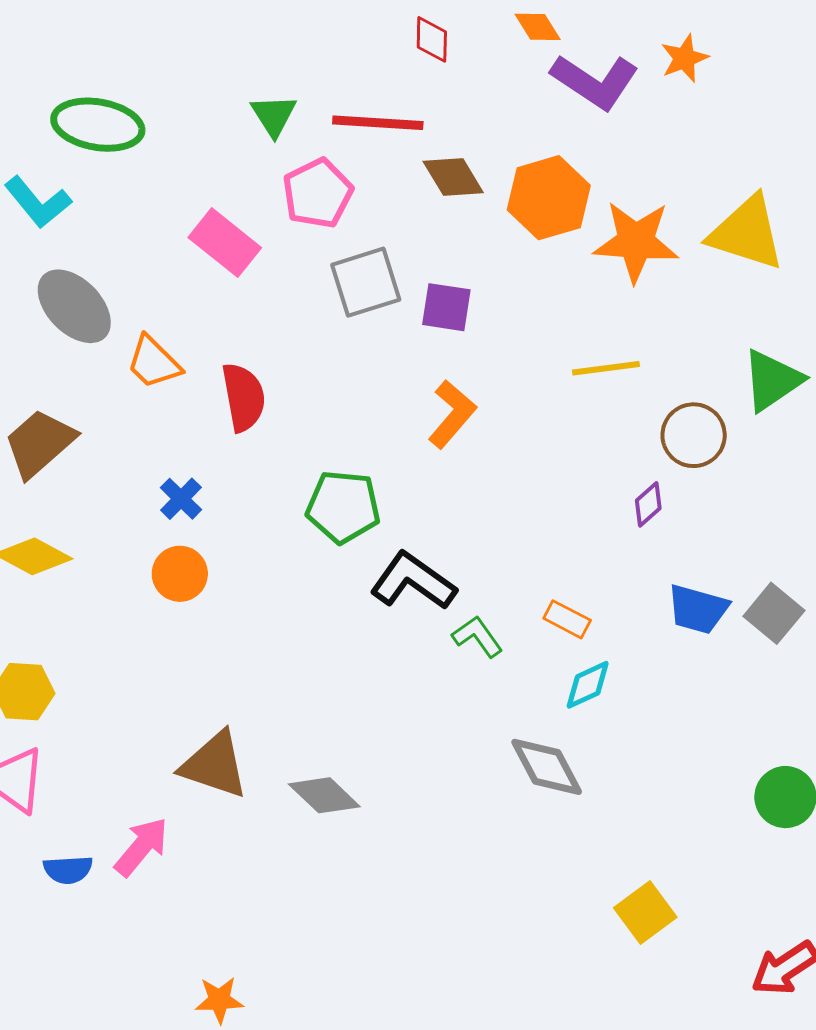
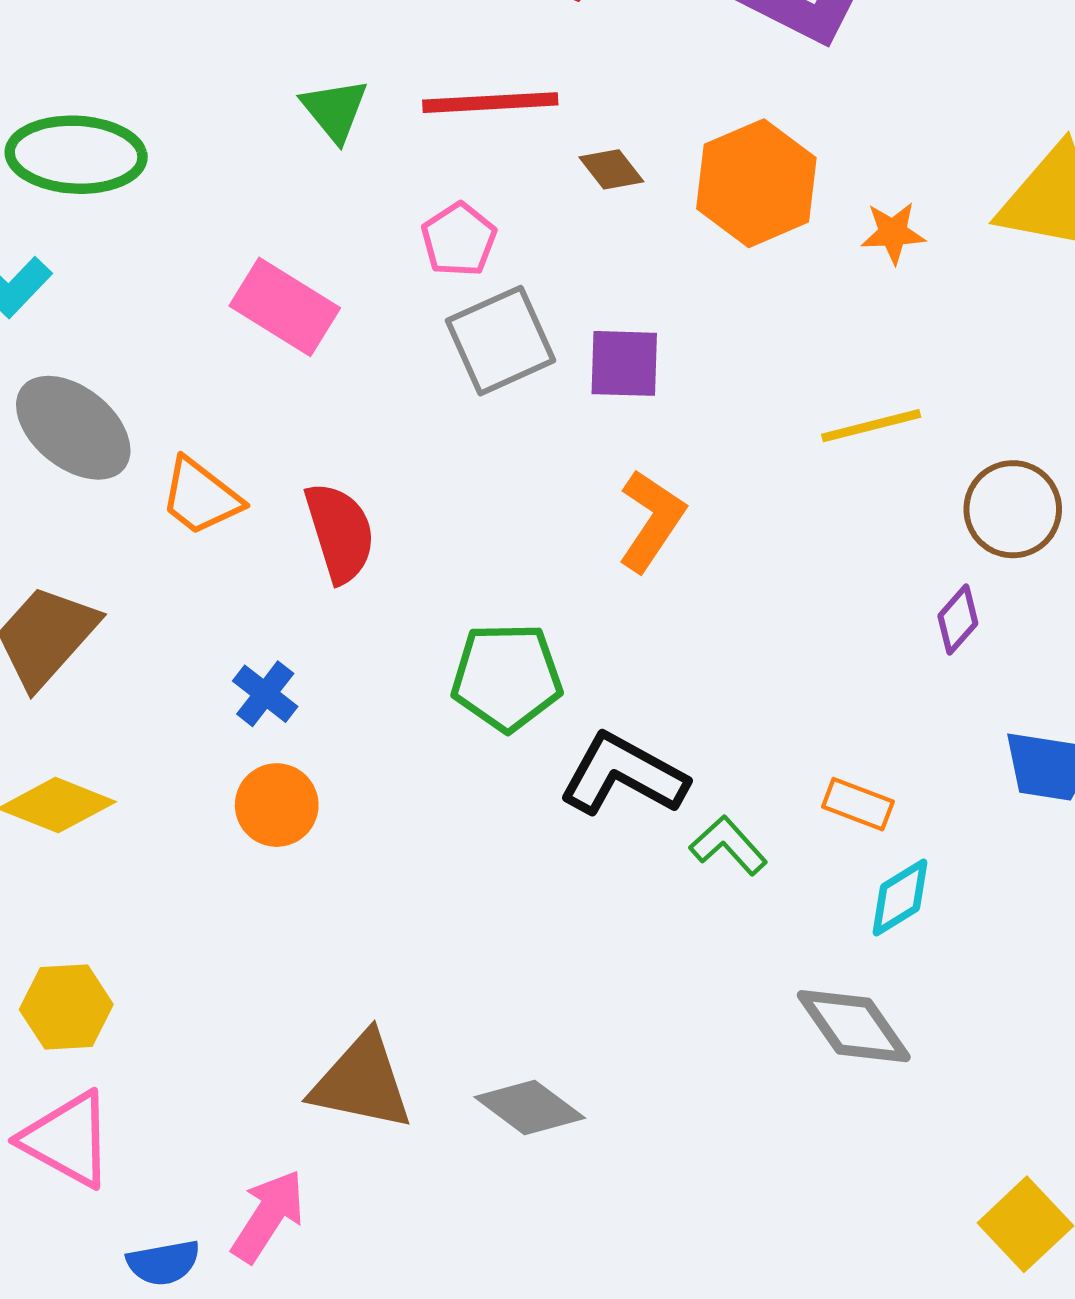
brown diamond: (453, 177) -> (611, 169), size x0.7
pink pentagon: (318, 193) -> (459, 240), moved, size x0.7
orange star: (636, 242) -> (893, 233), size x0.5

